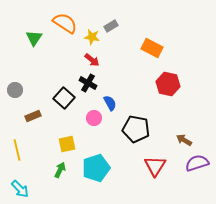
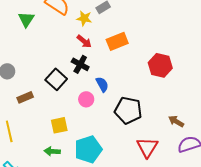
orange rectangle: (152, 48) -> (117, 41), moved, turned -50
green arrow: (60, 170) -> (52, 151), turned -112

